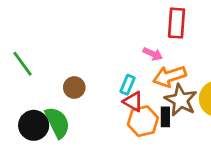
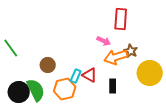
cyan rectangle: (127, 85) -> (76, 76), moved
brown star: (181, 100) -> (131, 51), moved, size x0.6
orange hexagon: (143, 121) -> (65, 89), moved

